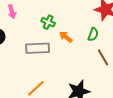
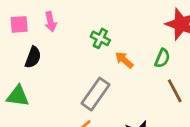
gray rectangle: (38, 48) -> (96, 94), moved, turned -55

